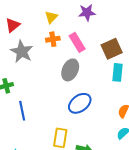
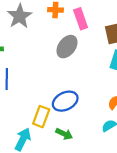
blue ellipse: (80, 103) -> (65, 101), moved

